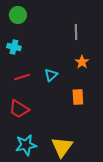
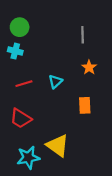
green circle: (18, 15) -> (20, 27), moved
yellow triangle: (62, 147) -> (58, 146), moved, turned -30

